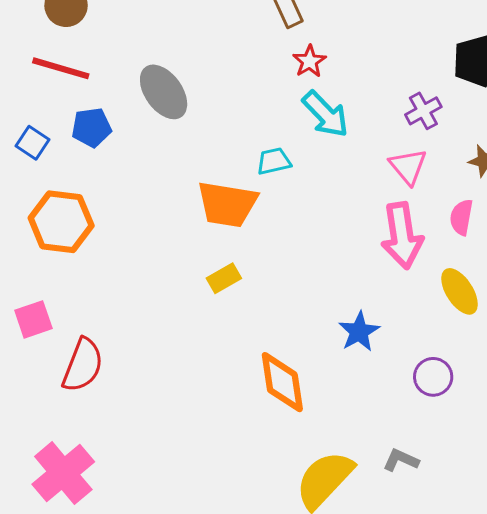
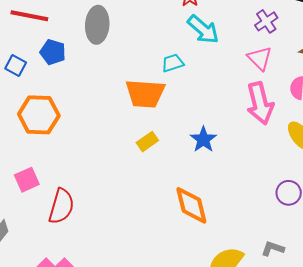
gray ellipse: (164, 92) -> (97, 25), turned 45
blue pentagon: (92, 127) -> (53, 52), turned 30
blue star: (359, 332) -> (203, 139), moved

